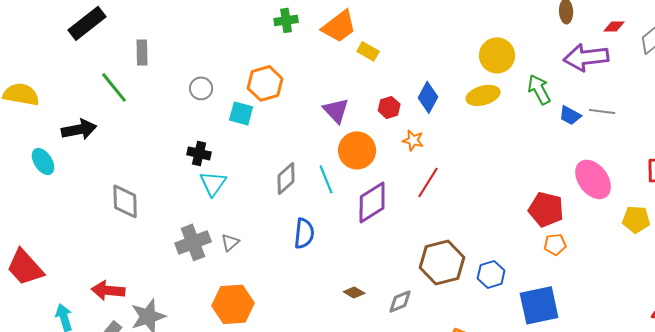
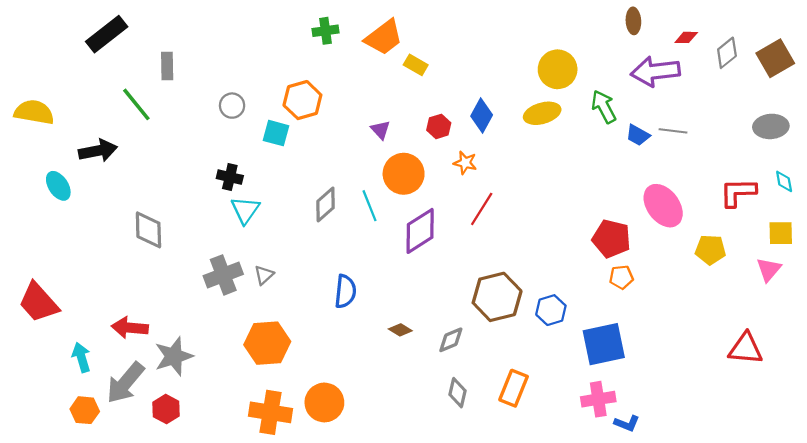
purple triangle: (336, 110) -> (380, 130), size x0.7
blue semicircle: (304, 233) -> (345, 291), moved

